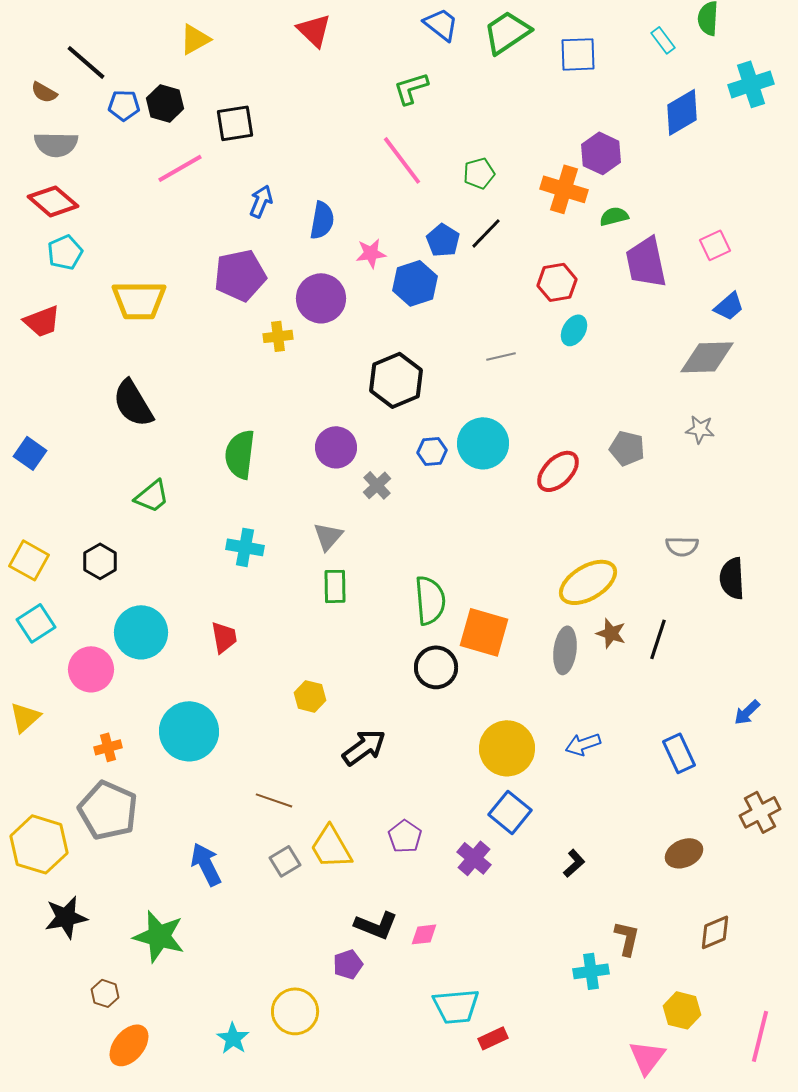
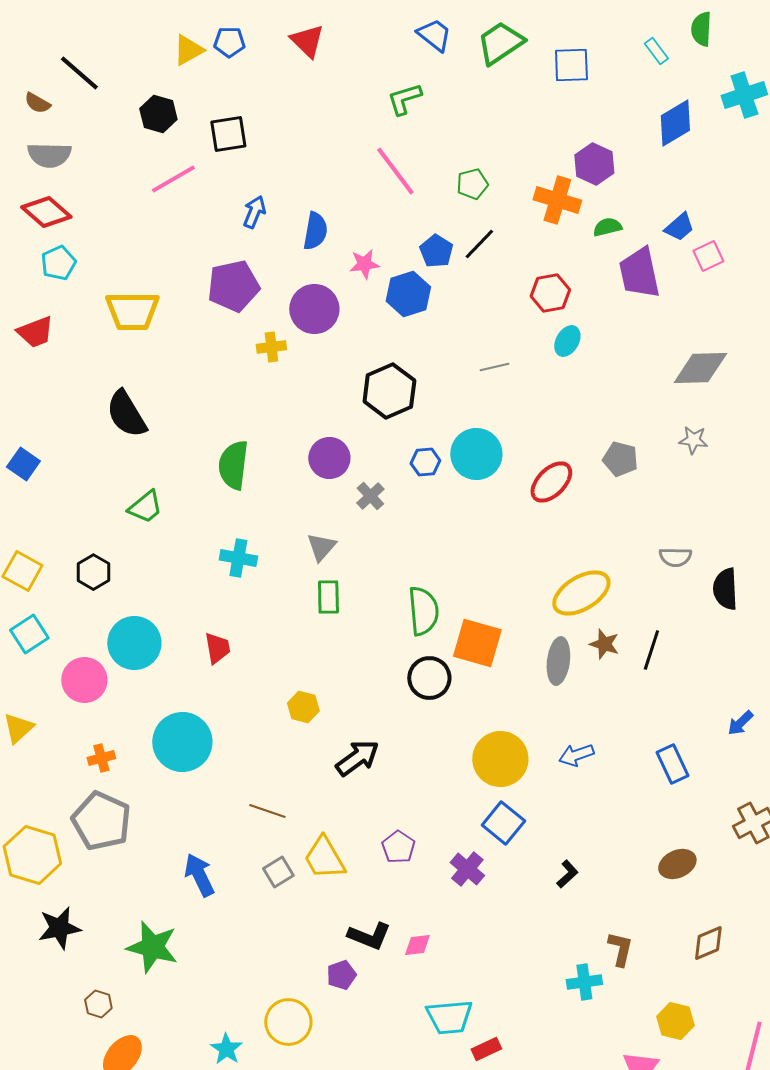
blue pentagon: (124, 105) -> (229, 42), moved
blue trapezoid: (729, 306) -> (679, 227), moved

